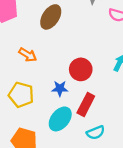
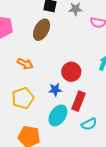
yellow pentagon: (21, 95) -> (23, 98), turned -30

